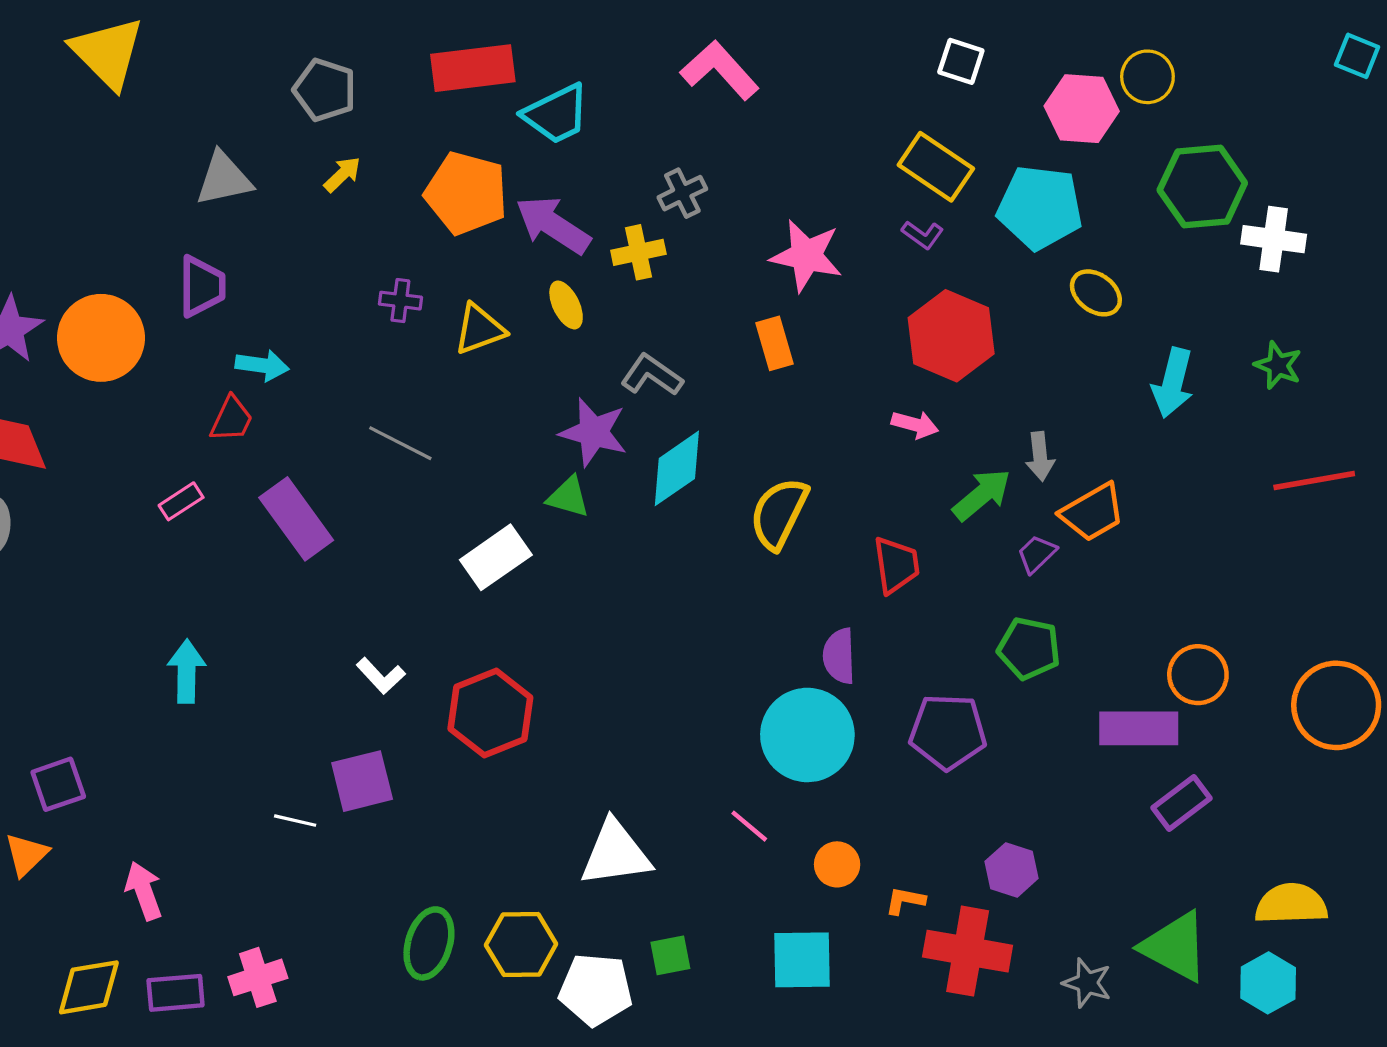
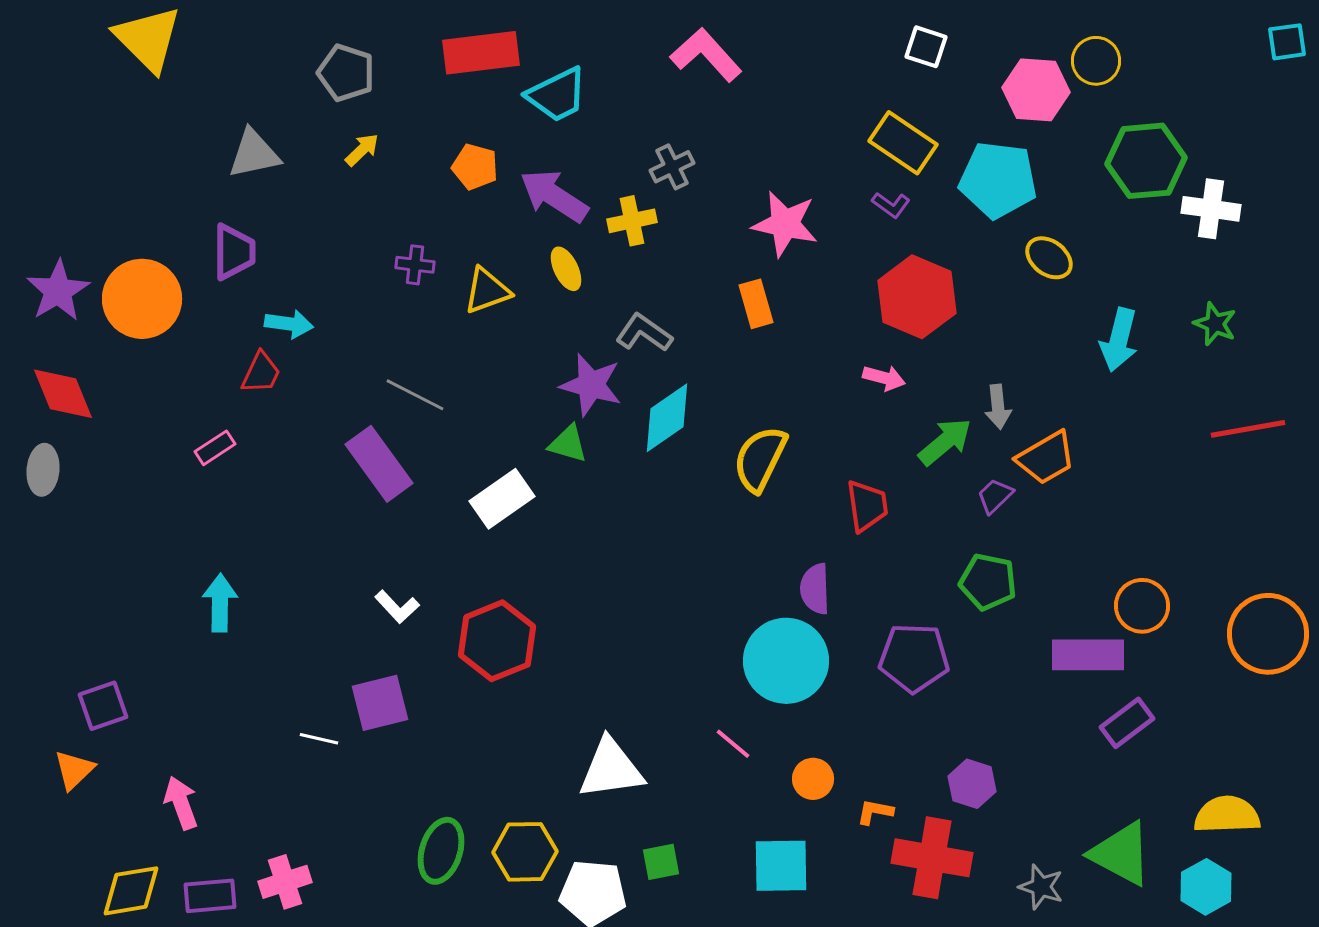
cyan square: (1357, 56) -> (1287, 42), turned -30
orange pentagon: (466, 193) -> (475, 167), size x0.6
purple rectangle: (296, 519) -> (379, 464), moved

